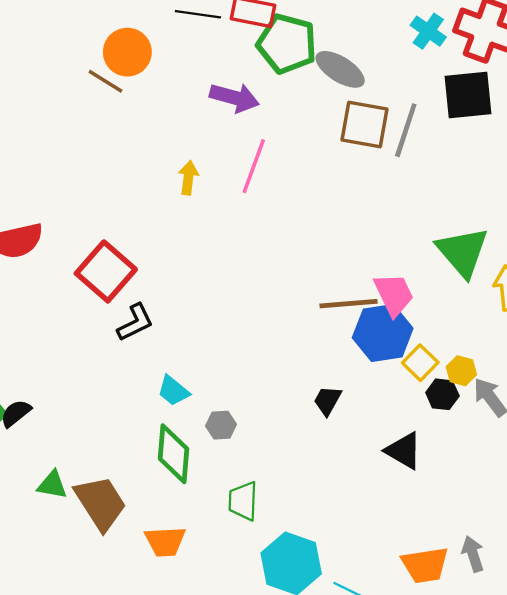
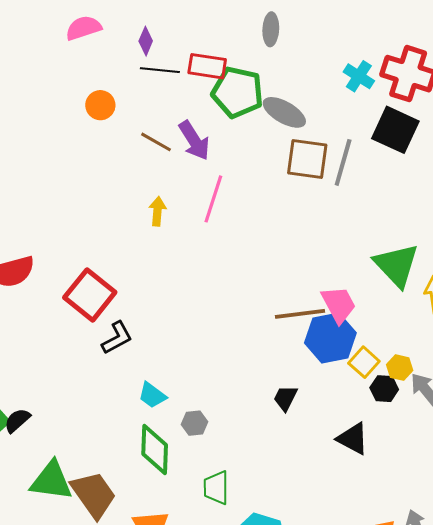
orange circle: (127, 52) -> (100, 105), size x0.7
brown line: (106, 81) -> (156, 142), moved
black square: (468, 95) -> (395, 130), turned 33
purple arrow: (234, 98) -> (194, 140), turned 45
green triangle: (52, 485) -> (51, 481), size x1.6

